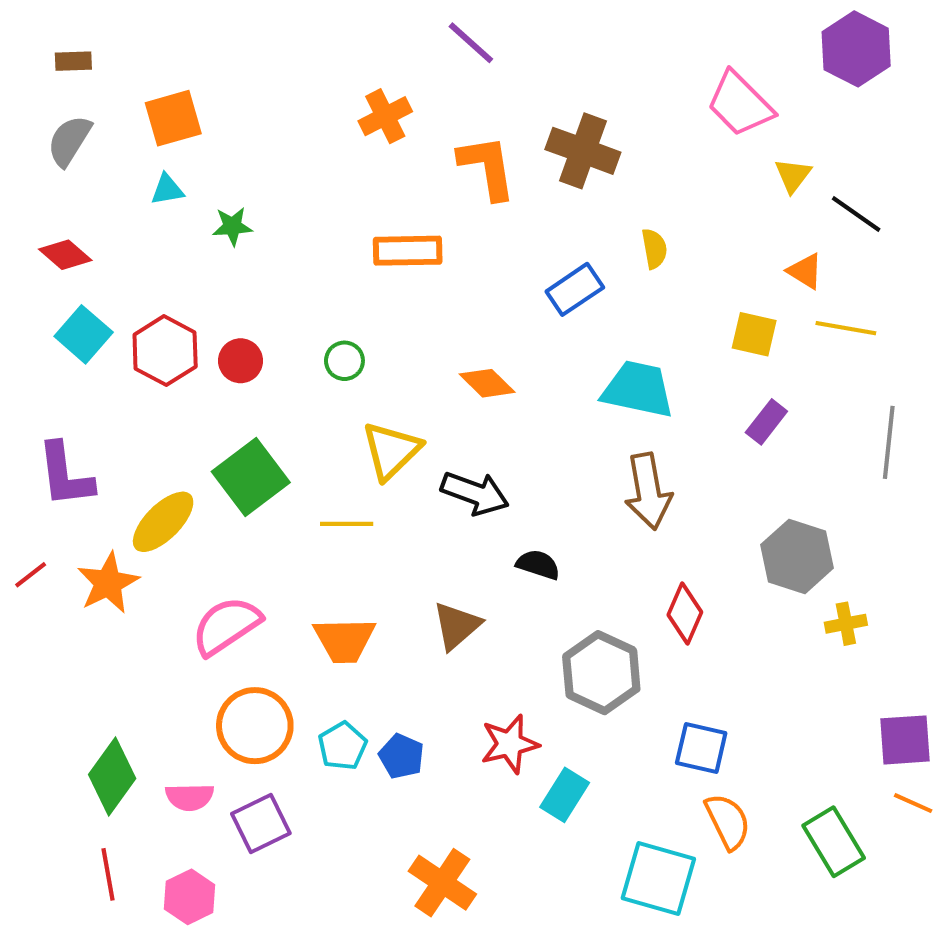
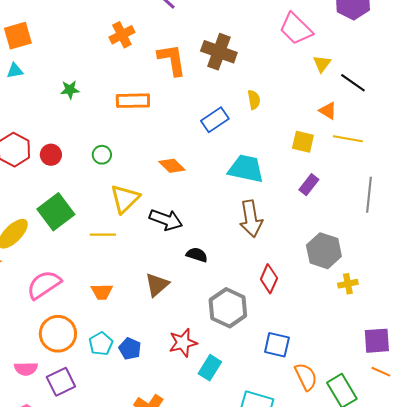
green star: (232, 226) -> (70, 90), moved
orange trapezoid: (344, 640) -> (102, 292), size x0.7
orange semicircle: (728, 821) -> (306, 377), moved

